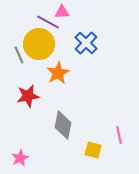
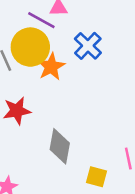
orange star: (58, 73) -> (51, 67), moved

